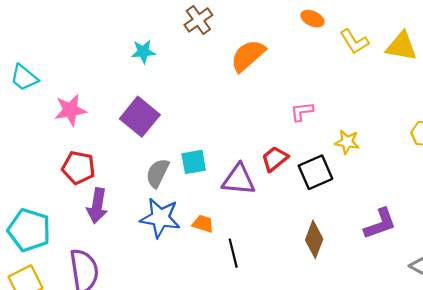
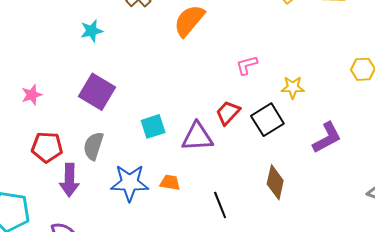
pink star: (70, 110) -> (32, 95), size x0.7
gray semicircle: (158, 173) -> (93, 146), moved
purple L-shape: (380, 224) -> (327, 138), moved
black line: (233, 253) -> (220, 205), moved

